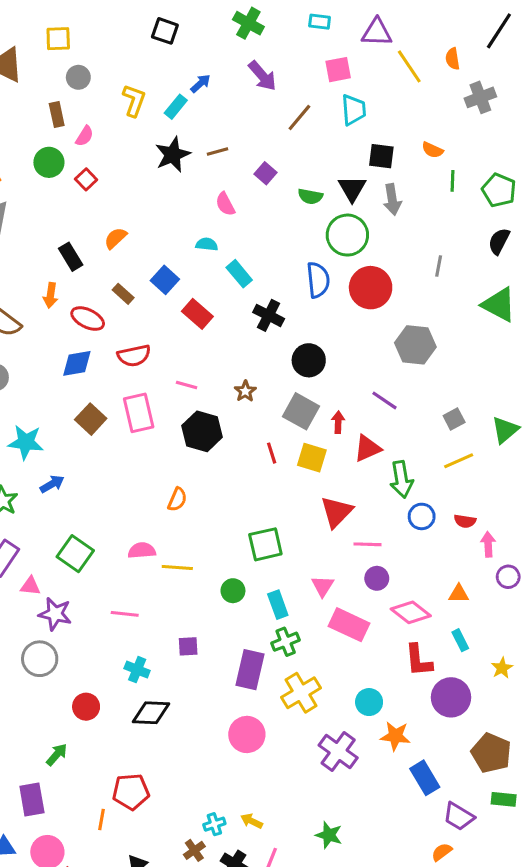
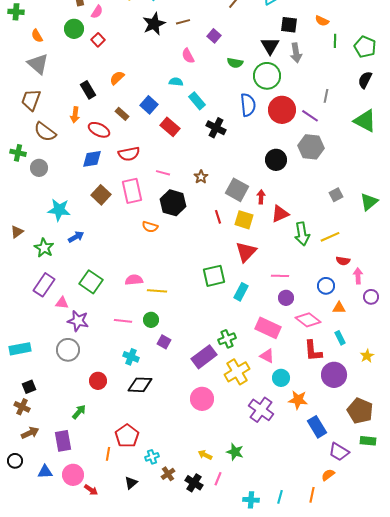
green semicircle: (310, 196) -> (235, 63), moved
black circle: (309, 360) -> (276, 160), moved
purple line: (385, 400) -> (310, 116), moved
yellow line: (459, 461) -> (330, 237), moved
orange semicircle: (177, 499) -> (150, 227), moved, turned 84
red triangle: (337, 512) -> (246, 252), moved
blue circle: (422, 516) -> (326, 286), moved
pink triangle: (323, 586) -> (267, 356), moved, turned -35
green circle: (233, 591) -> (151, 320), moved
cyan rectangle: (278, 605) -> (241, 292), moved, turned 48
purple square: (188, 646) -> (164, 342), turned 32
purple rectangle: (250, 670) -> (204, 357), turned 40
red pentagon: (131, 792) -> (127, 436), turned -30
cyan cross: (214, 824) -> (152, 457), moved
green star: (329, 835) -> (235, 452), moved

